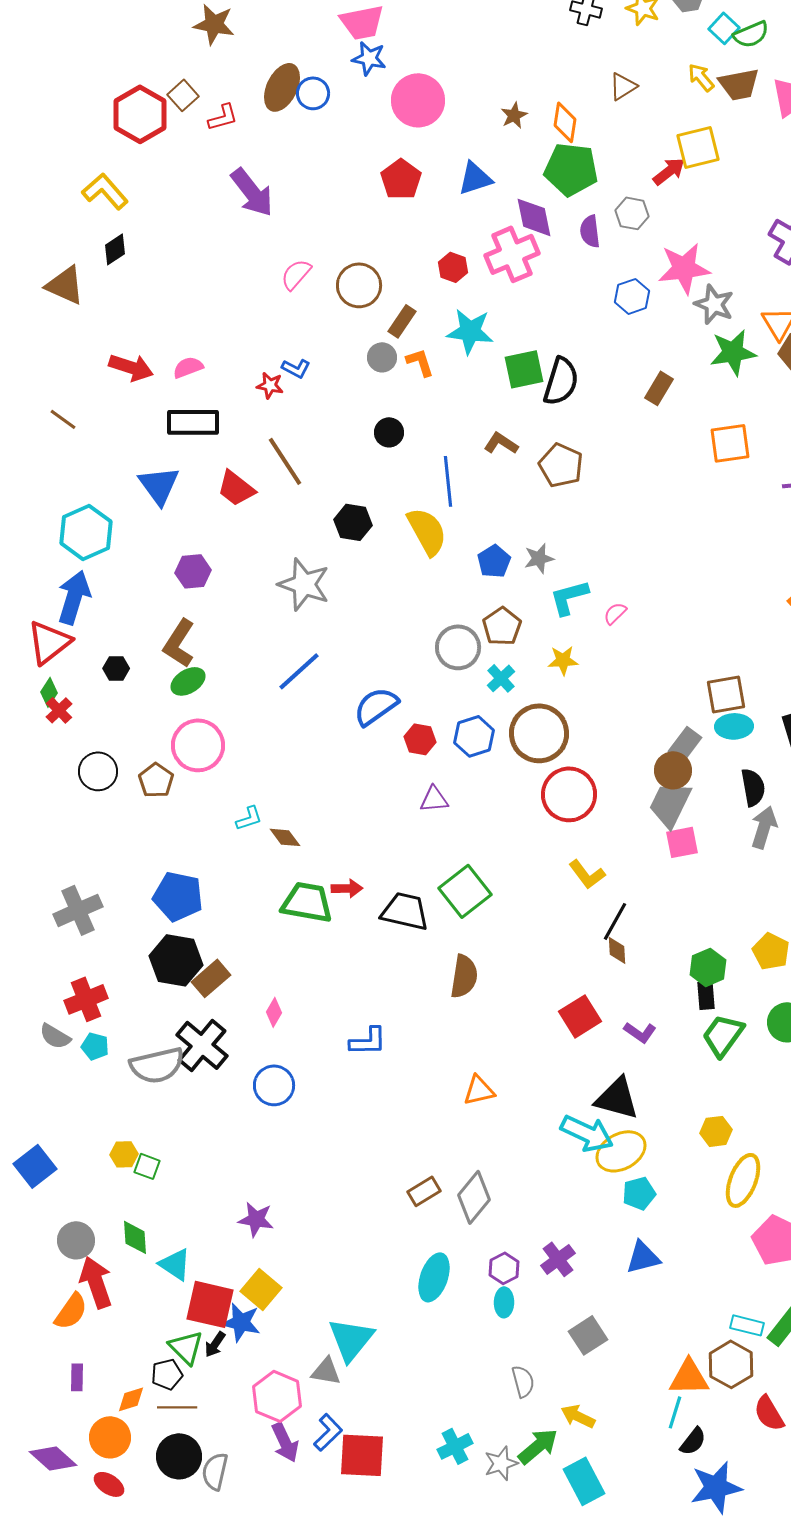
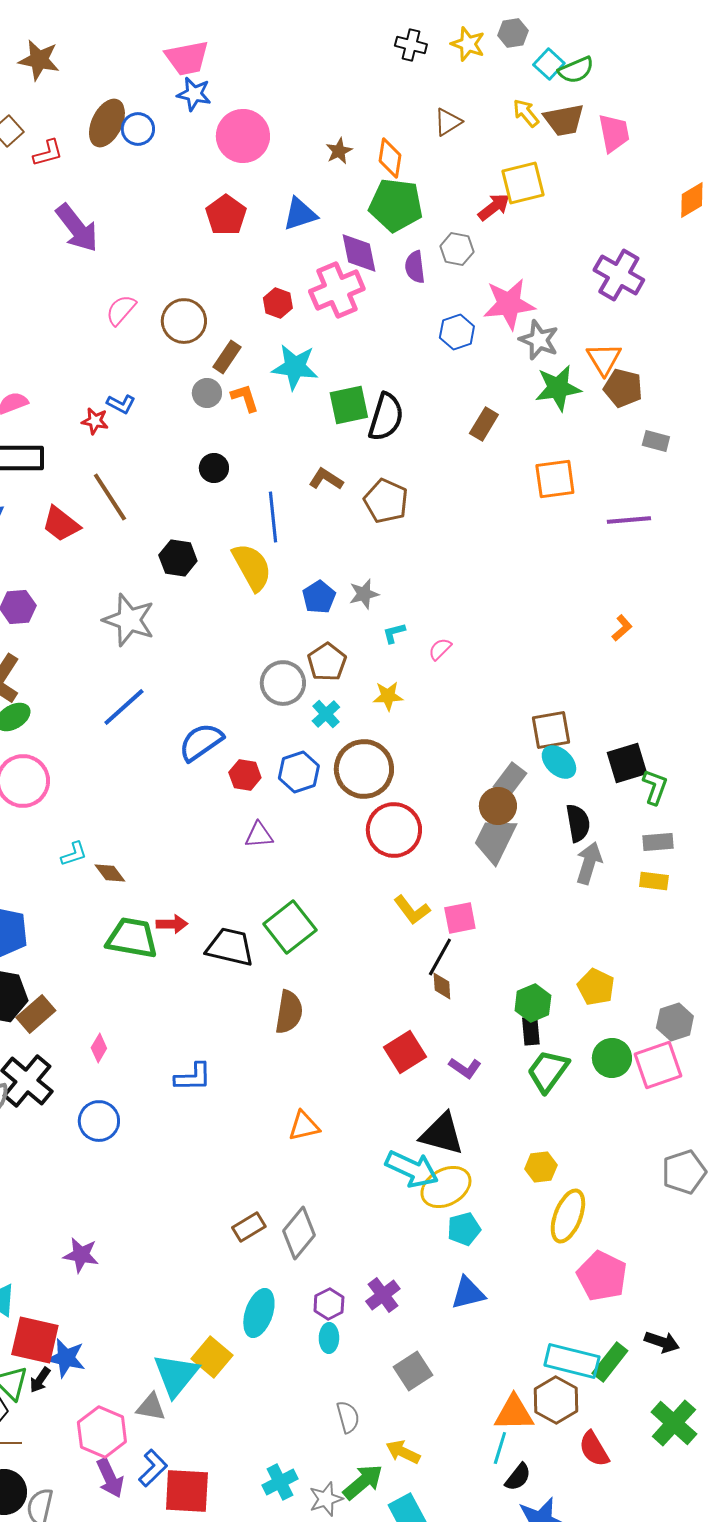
cyan L-shape: (569, 597) -> (394, 633), size x0.6
cyan ellipse: (734, 726) -> (559, 762), turned 45
pink square: (682, 842) -> (460, 918), moved
yellow square: (261, 1289) -> (212, 1357), moved
cyan rectangle: (747, 1325) -> (572, 1361), size x1.6

